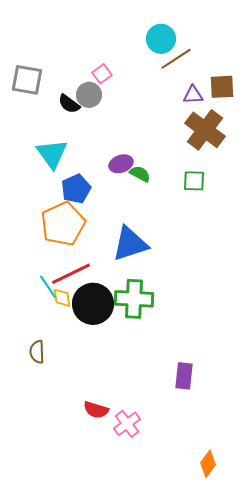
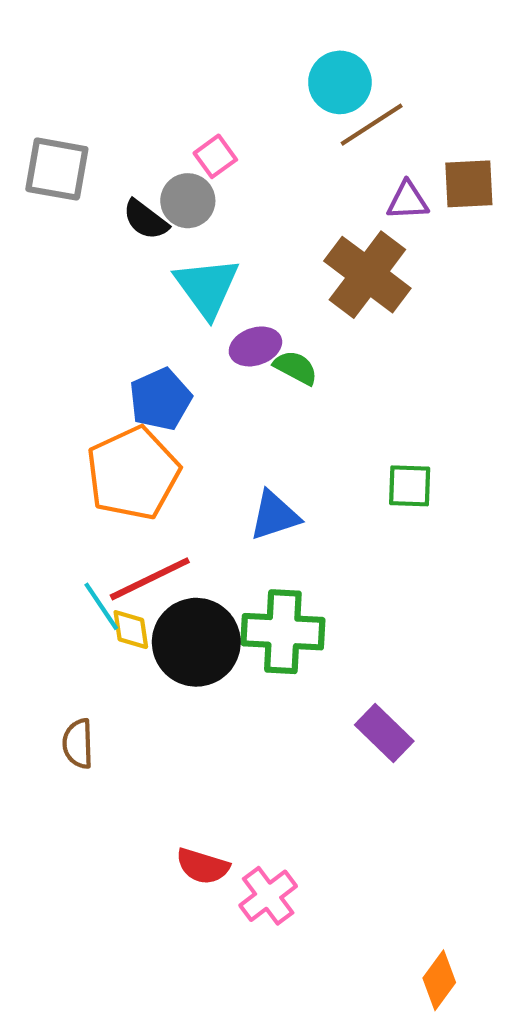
brown cross: (205, 130) -> (367, 275), moved
cyan triangle: (52, 154) -> (207, 287), moved
green square: (194, 181) -> (410, 486), moved
blue triangle: (130, 244) -> (274, 515), size x0.7
purple rectangle: (184, 376) -> (384, 733), moved, turned -52

